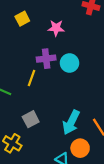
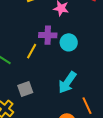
cyan arrow: (71, 122) -> (67, 82), moved

